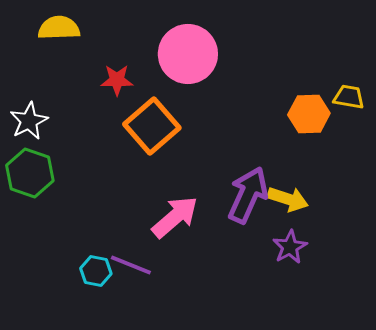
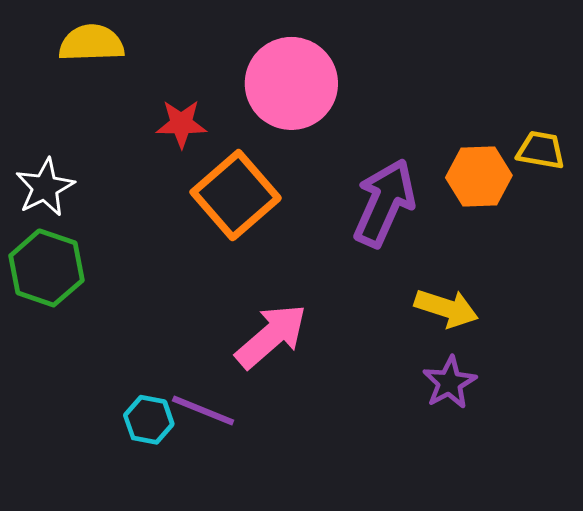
purple arrow: (248, 195) -> (384, 203), moved

